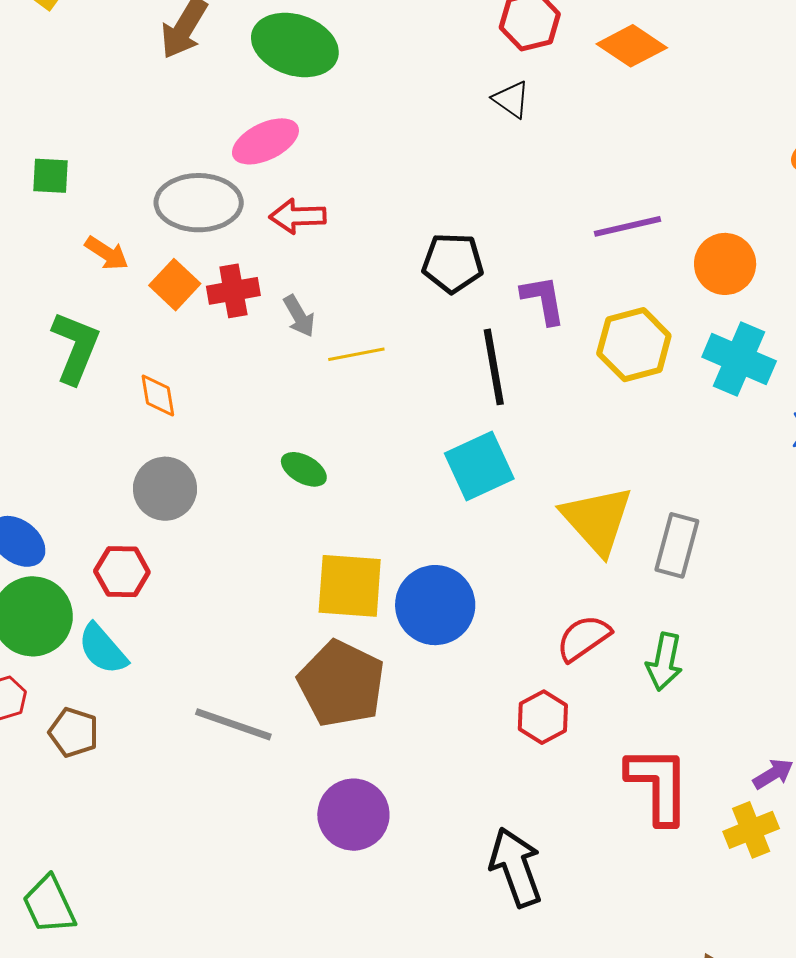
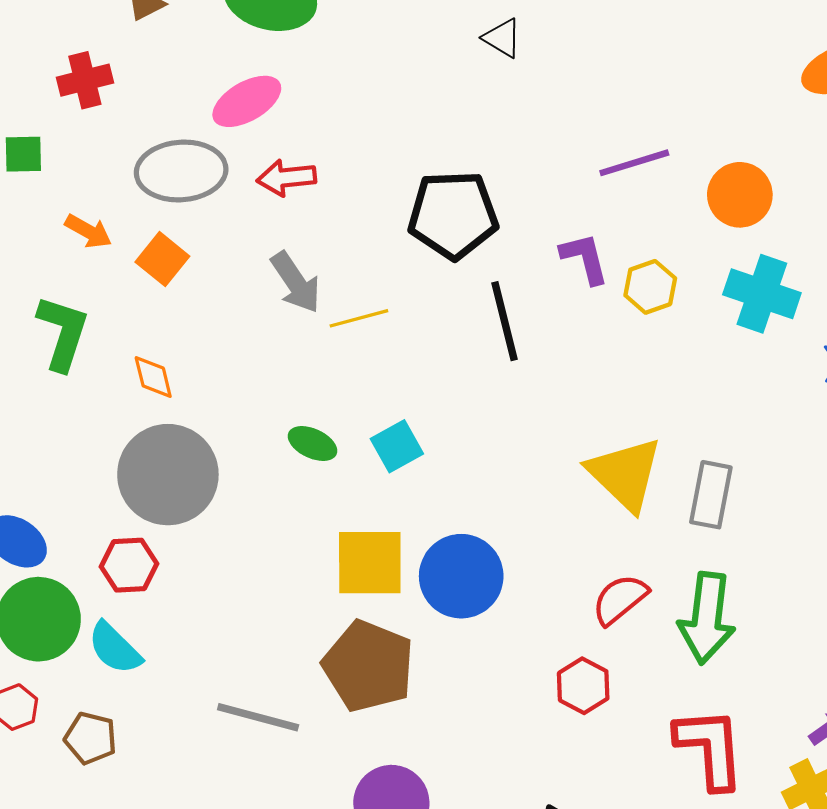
black pentagon: (453, 263) -> (453, 215), size x1.4
red cross: (233, 291) -> (85, 80), moved
purple L-shape: (543, 300) -> (585, 258), moved
gray arrow: (299, 316) -> (296, 282), size x1.4
yellow hexagon: (634, 345) -> (650, 287), size x0.7
cyan square: (479, 466) -> (397, 446), moved, size x0.7
gray circle: (165, 489) -> (168, 475), size x1.5
green arrow: (664, 662) -> (707, 618), size x1.5

